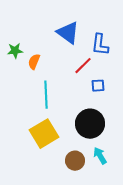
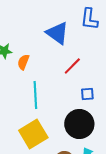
blue L-shape: (100, 45) -> (89, 19), moved
blue square: (98, 86) -> (87, 94), moved

